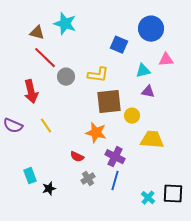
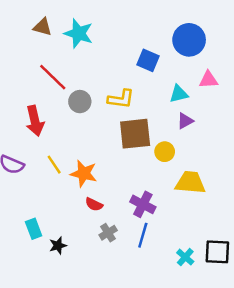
brown triangle: (37, 33) -> (43, 27), moved
purple triangle: (148, 92) -> (185, 121), turned -40
orange star: (96, 133) -> (84, 174), moved

